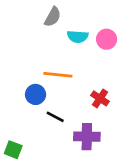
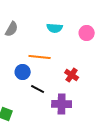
gray semicircle: (53, 17) -> (12, 29), moved
pink circle: (107, 39) -> (87, 33), moved

